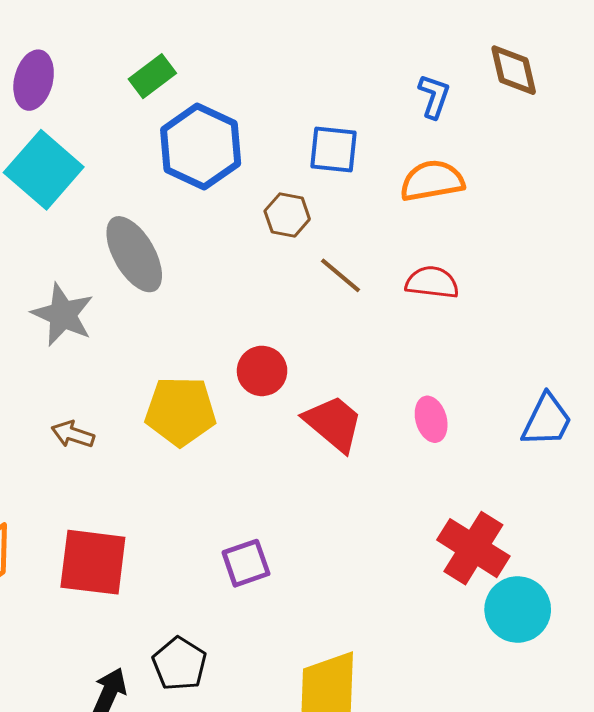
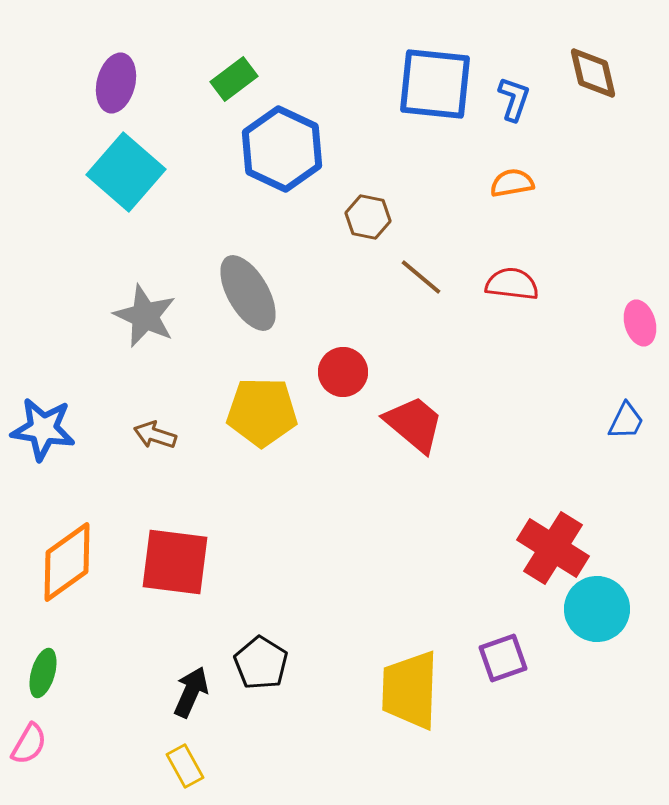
blue square: (333, 150) -> (435, 84), moved, size x1.5
orange semicircle: (432, 181) -> (512, 183), size x0.7
gray ellipse: (134, 254) -> (248, 293), moved
pink ellipse: (431, 419) -> (640, 323), moved
blue trapezoid: (547, 420) -> (626, 421), size x0.7
purple square: (246, 563) -> (503, 658), moved

